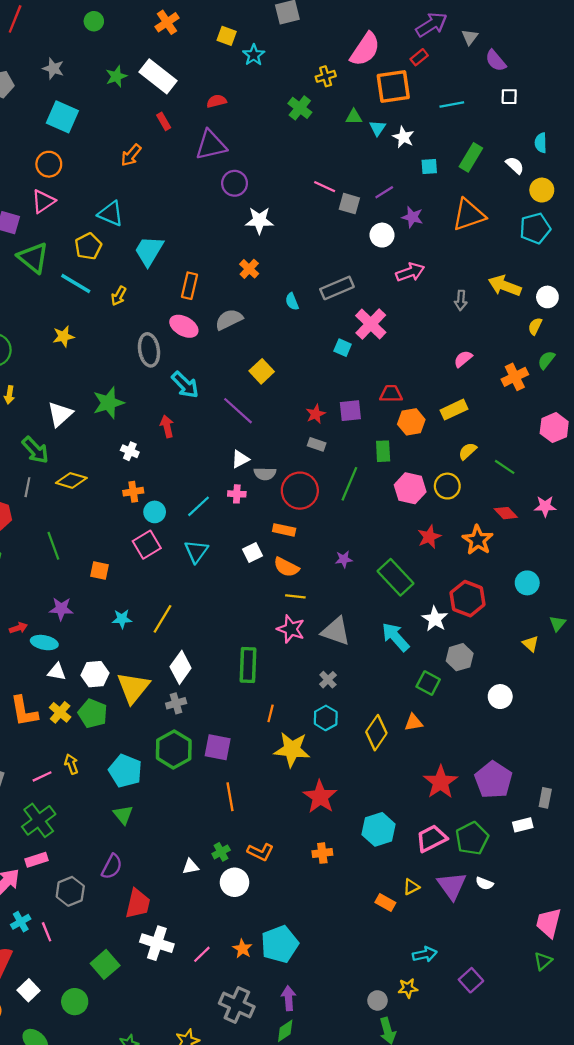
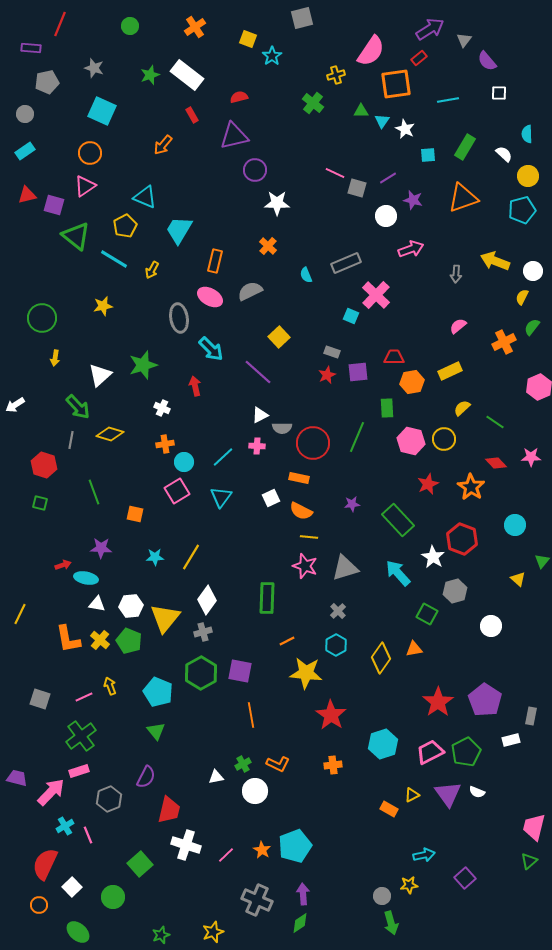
gray rectangle: (317, 444) -> (332, 352), moved
gray triangle: (336, 631) -> (345, 568), turned -36
orange line: (271, 713) -> (287, 641), turned 49

